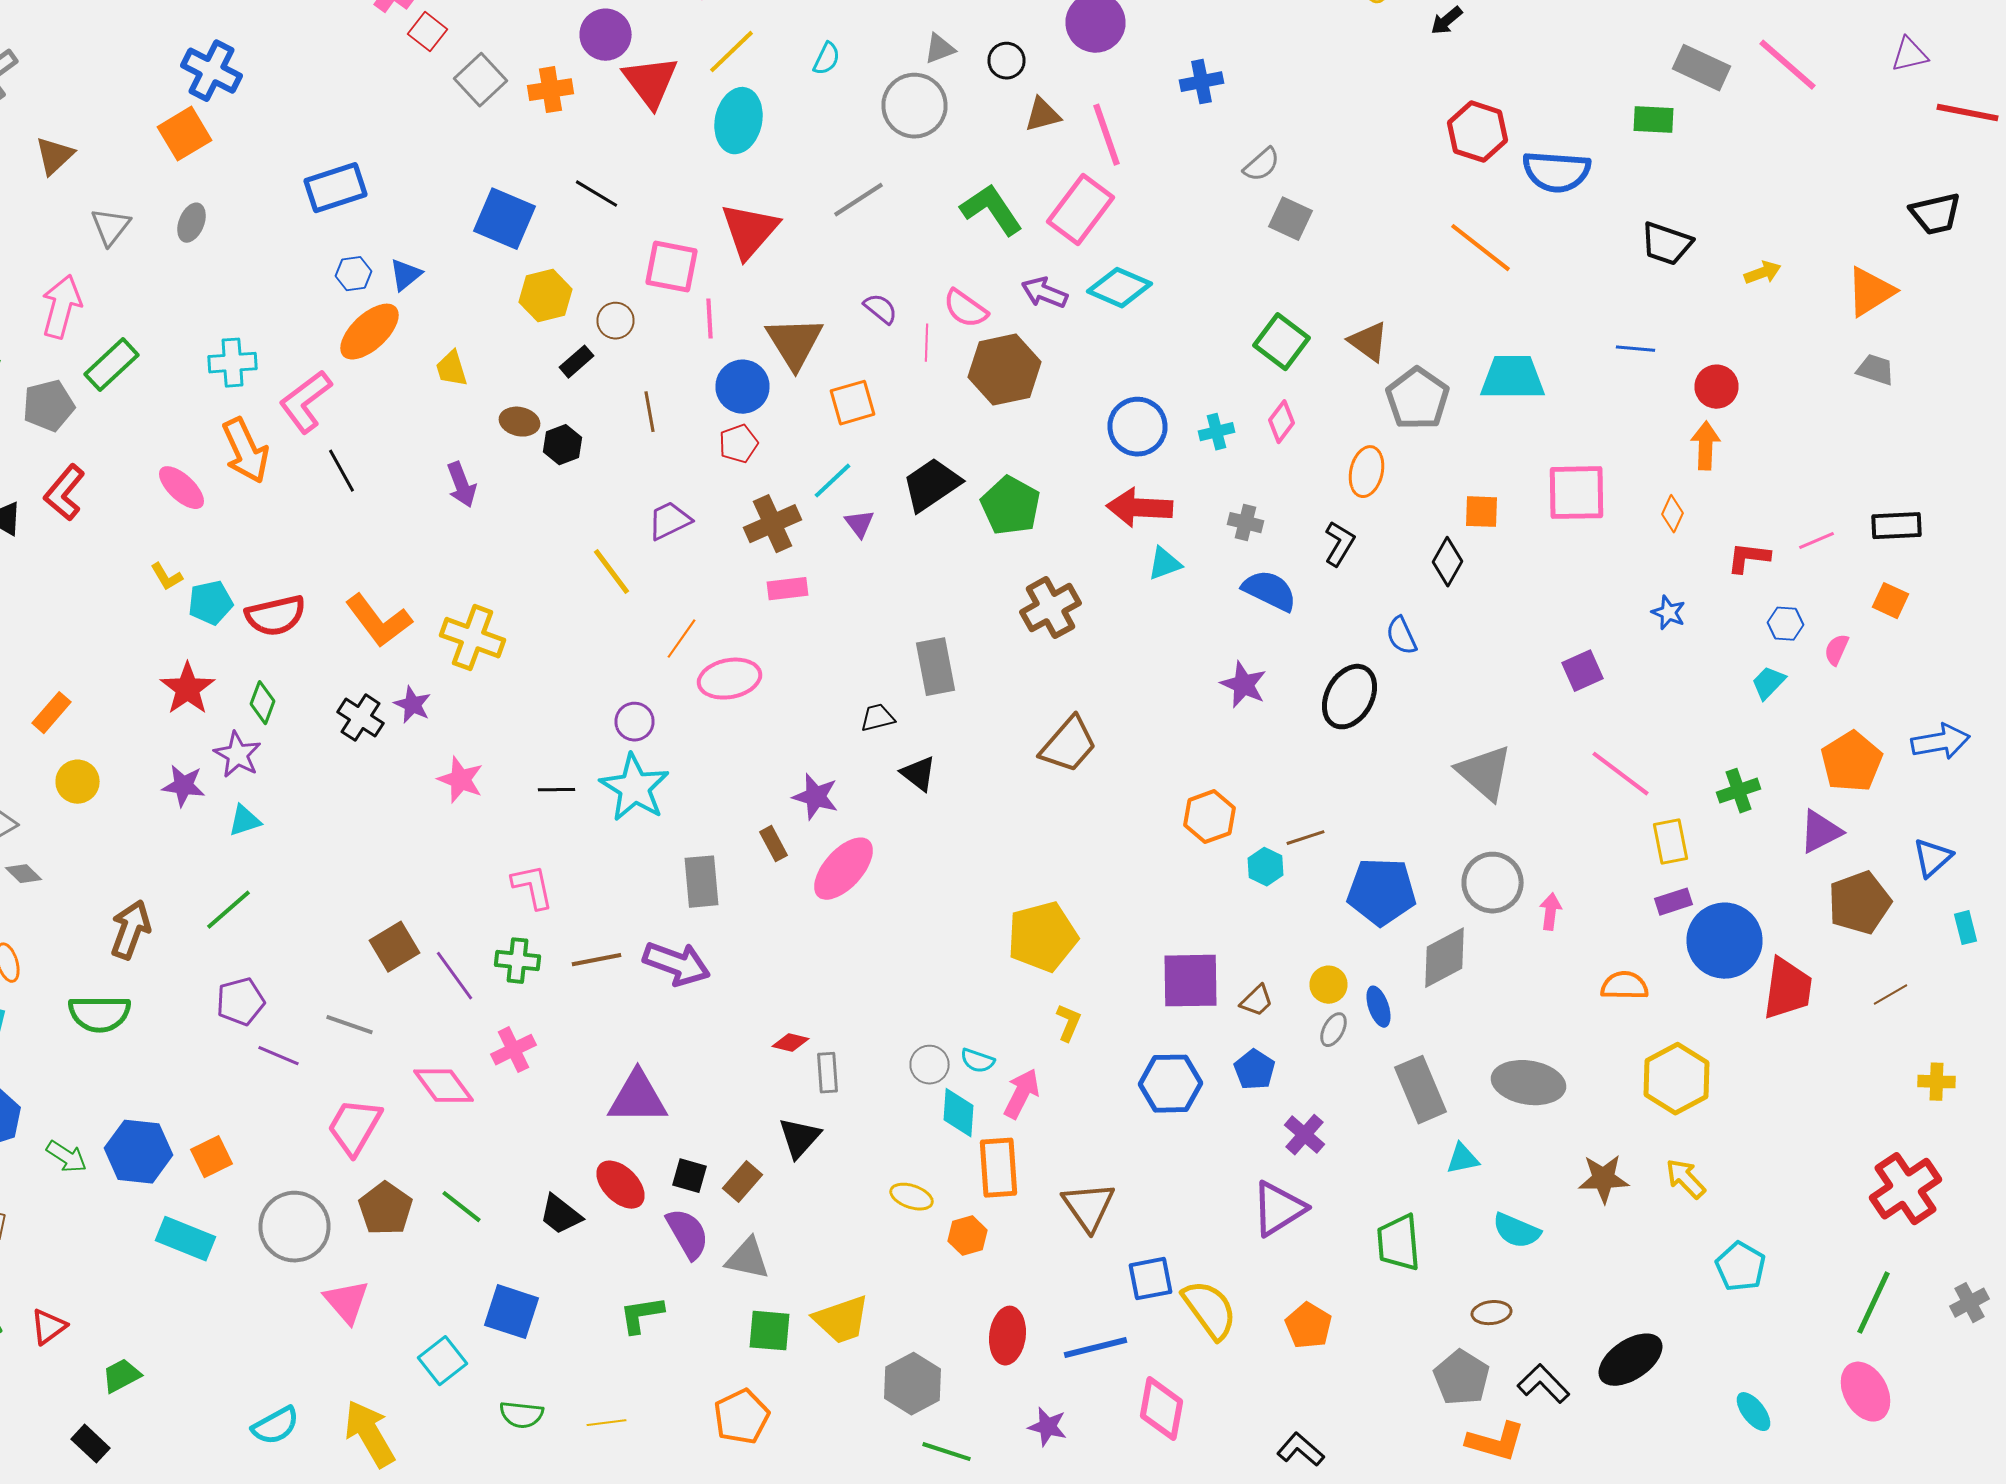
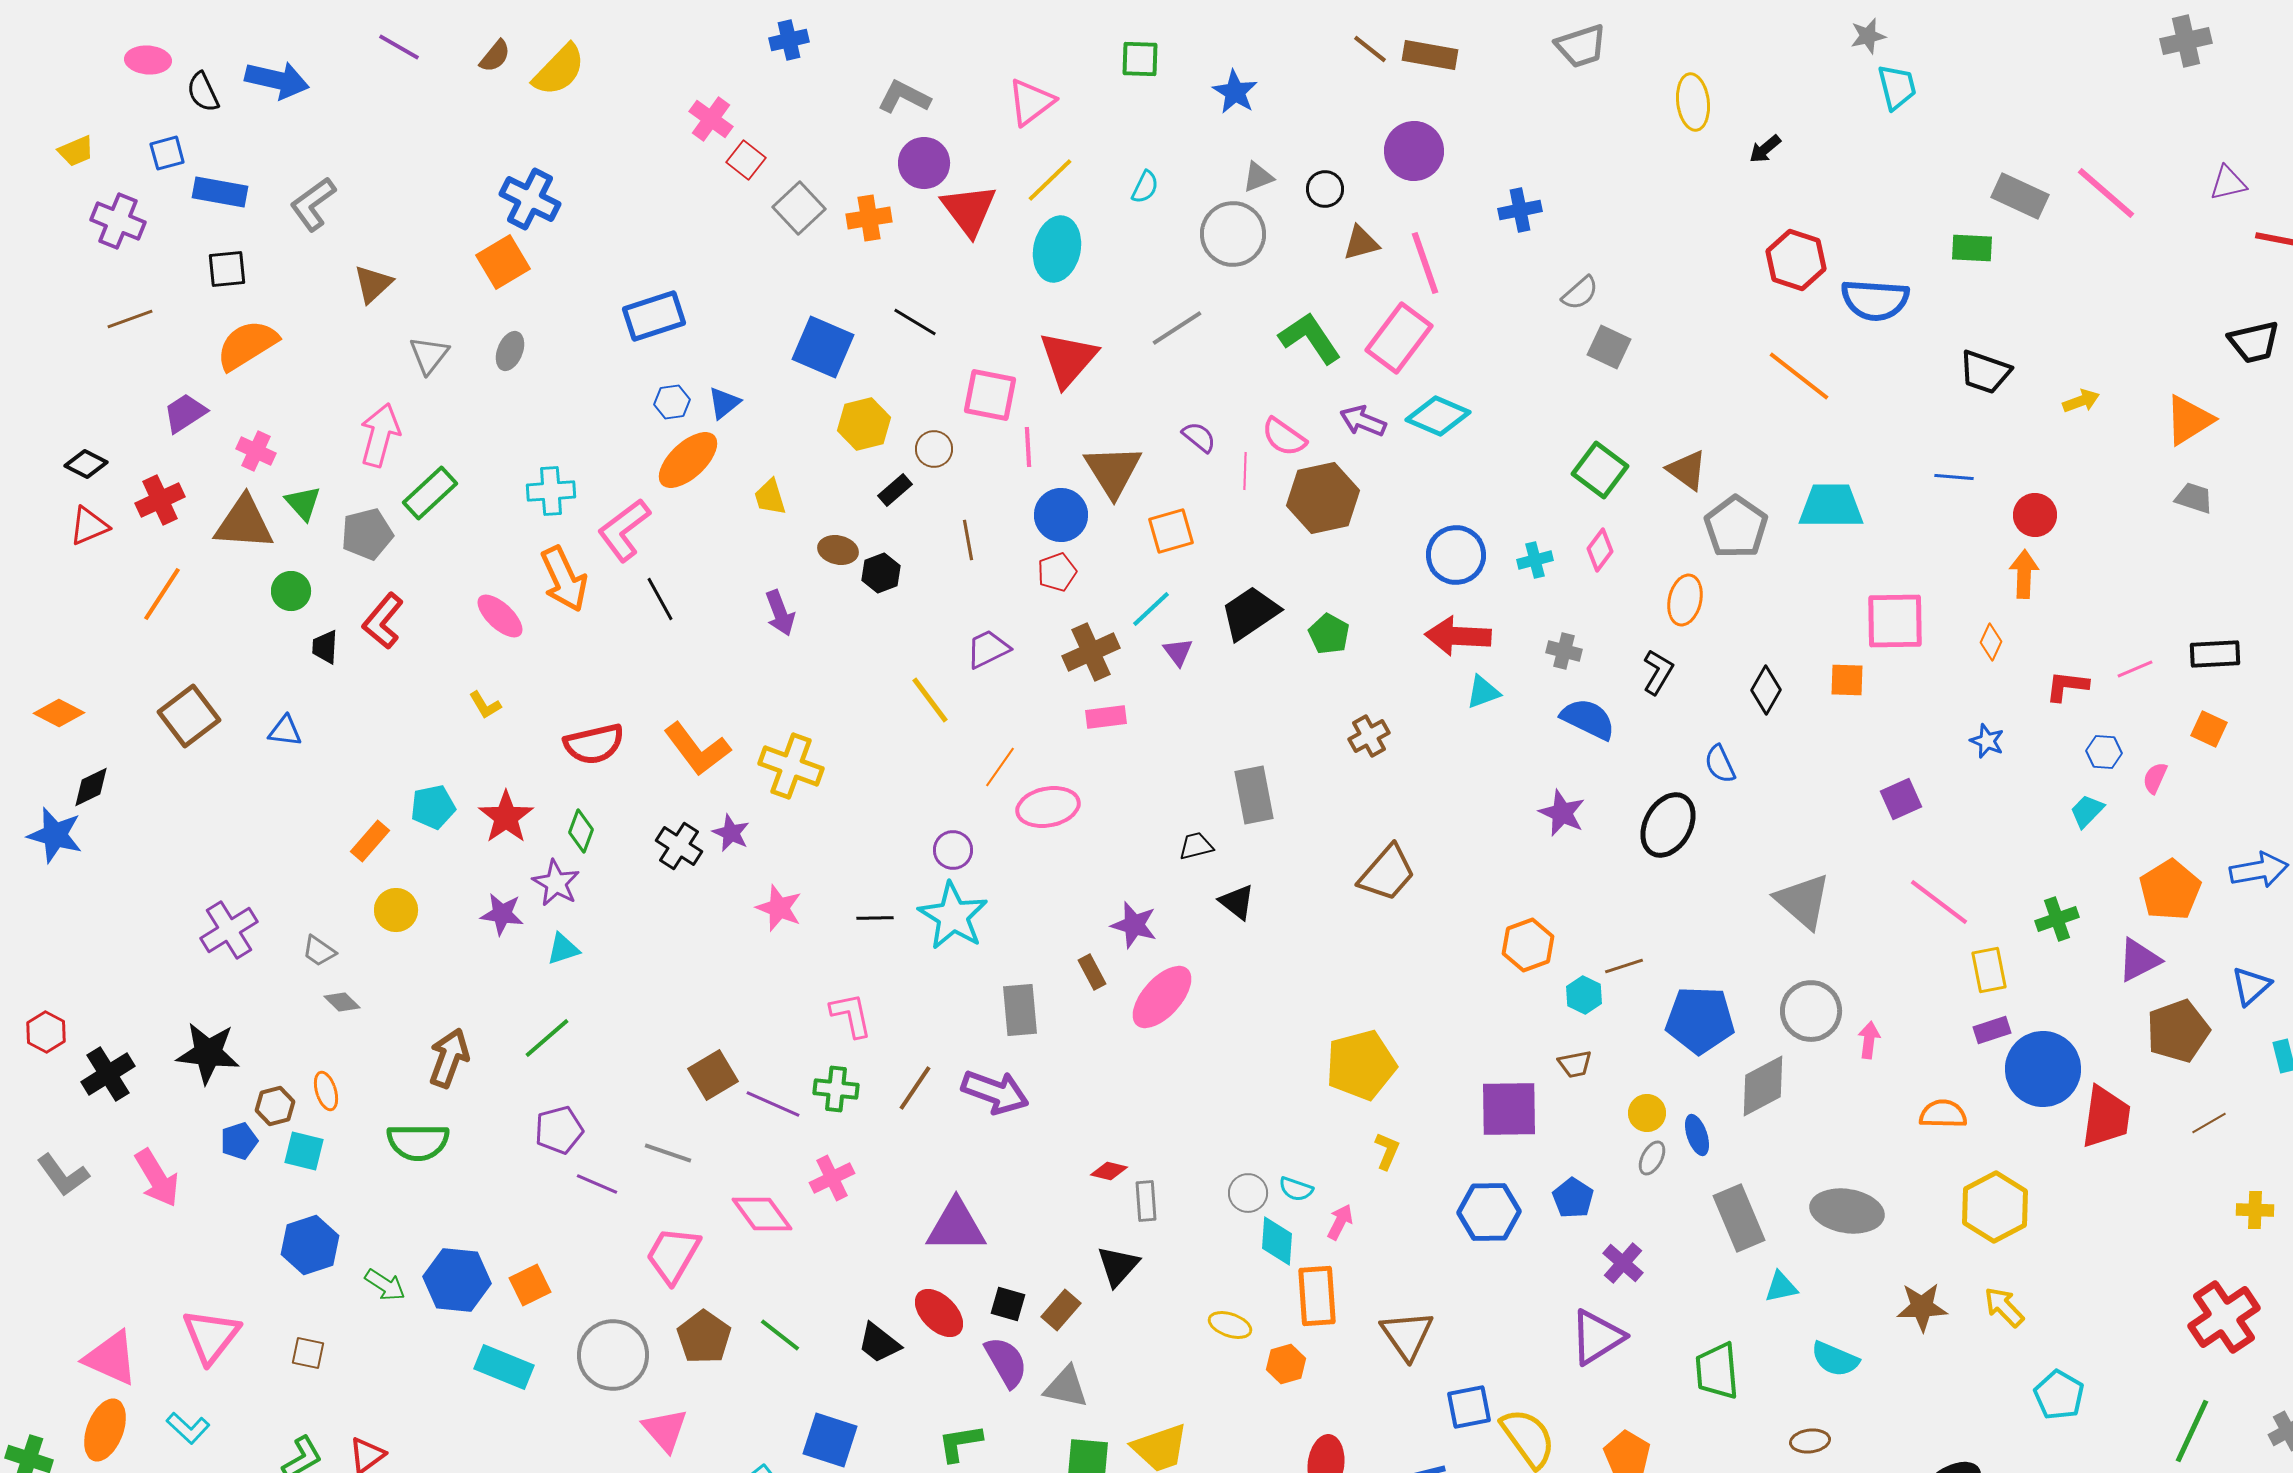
green pentagon: (1010, 506) -> (1329, 634), size x0.7
orange square: (1482, 512) -> (1847, 680), moved
cyan pentagon: (210, 603) -> (433, 807), moved
brown cross: (1050, 608) -> (1369, 736), size x0.7
brown line: (596, 960) -> (915, 1088), turned -45
purple line: (454, 976) -> (773, 1104), turned -30
brown trapezoid: (1256, 1001) -> (1575, 1064), moved, turned 33
pink arrow: (1022, 1094) -> (1340, 1222), size x0.7

